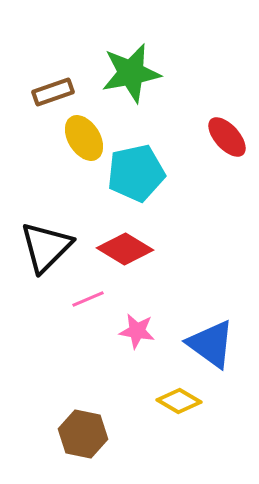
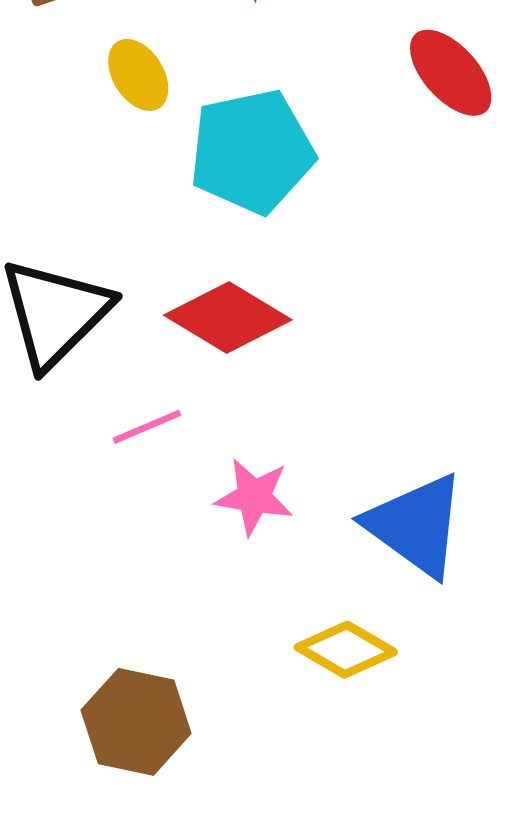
yellow ellipse: (84, 138) -> (138, 75), size x0.7

